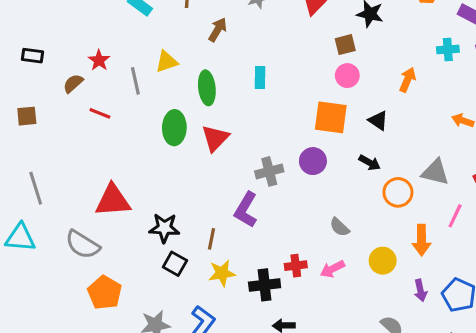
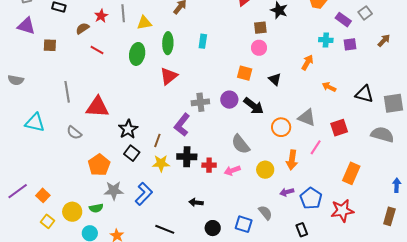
orange arrow: (407, 80) -> (307, 62), moved
gray line: (135, 81) -> (123, 13), moved
orange square: (331, 117) -> (245, 73), size x0.7
green ellipse: (174, 128) -> (137, 54), moved
black arrow: (370, 163) -> (254, 106), moved, size x1.5
gray line: (36, 188) -> (67, 92), moved
gray semicircle: (340, 227) -> (241, 144), size x1.5
black star: (164, 228) -> (128, 129), turned 30
gray semicircle: (83, 245) -> (74, 133), size x0.7
black cross: (265, 285) -> (187, 157), moved
purple arrow: (420, 290) -> (287, 192), turned 80
orange pentagon: (105, 293) -> (99, 165), moved

